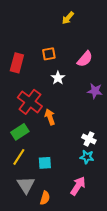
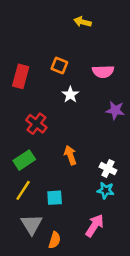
yellow arrow: (68, 18) -> (82, 22), turned 64
orange square: (49, 54) -> (59, 65), turned 32
pink semicircle: (85, 59) -> (103, 72), turned 48
red cross: (30, 102) -> (36, 124), size x0.7
orange arrow: (50, 117) -> (70, 155), moved

